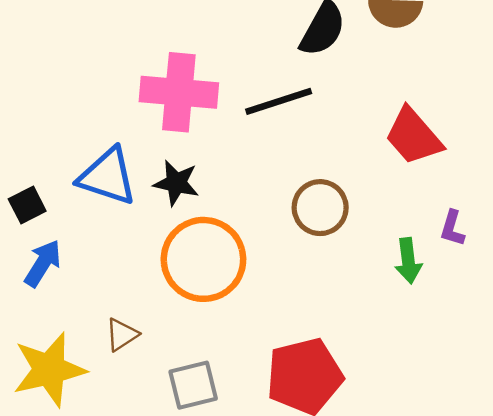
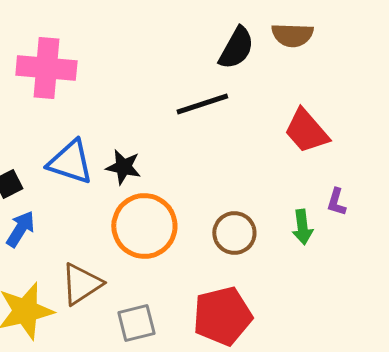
pink cross: (179, 92) -> (46, 68), moved
brown circle: (320, 208) -> (234, 233), moved
brown triangle: (122, 335) -> (81, 284), size x1.6

